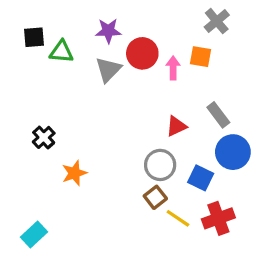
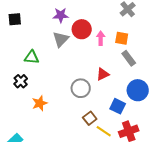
green triangle: (61, 52) -> (32, 57), moved
orange square: (201, 57) -> (122, 38), moved
gray rectangle: (218, 115) -> (129, 58), moved
gray circle: (160, 165) -> (81, 88), moved

